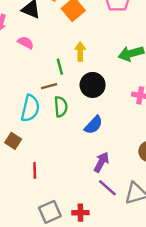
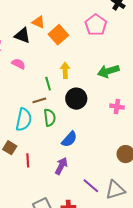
blue semicircle: (93, 125) -> (69, 139), moved
purple arrow: (101, 162) -> (61, 166), moved
red line: (35, 170) -> (28, 160), moved

